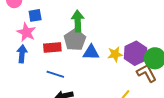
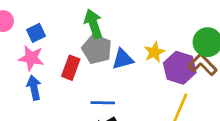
red rectangle: (52, 47) -> (71, 68), turned -48
purple hexagon: (135, 53) -> (180, 68), moved
blue line: (55, 74) -> (103, 103), moved

